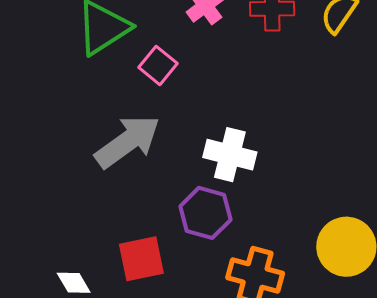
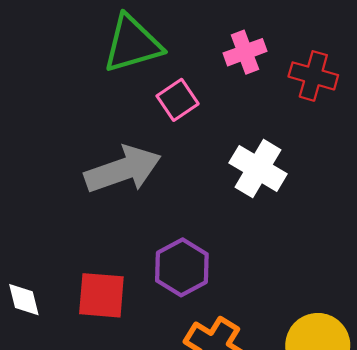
white cross: (230, 155) -> (258, 168), moved

